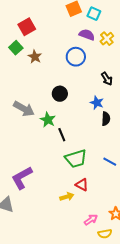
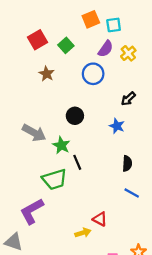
cyan square: (94, 14) -> (114, 25), turned -32
purple semicircle: (87, 35) -> (106, 49), turned 105
green square: (16, 48) -> (66, 45), moved
black arrow: (107, 79) -> (128, 99), turned 80
black semicircle: (106, 119) -> (127, 163), moved
green trapezoid: (76, 159) -> (54, 179), moved

